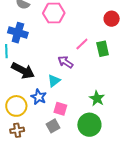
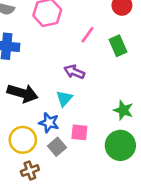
pink line: (82, 44) -> (87, 35), moved
gray square: (53, 126) -> (57, 147), moved

